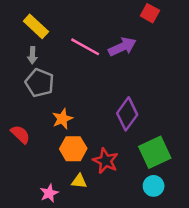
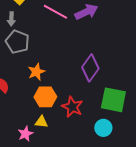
green square: (155, 152) -> (113, 100), turned 36
yellow triangle: (79, 181) -> (41, 122), moved
cyan circle: (154, 186) -> (103, 128), moved

